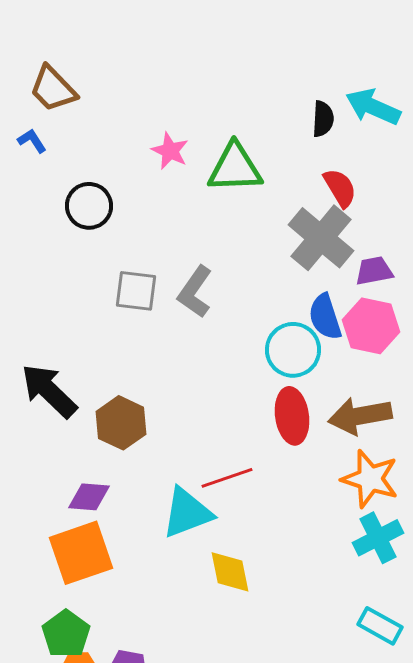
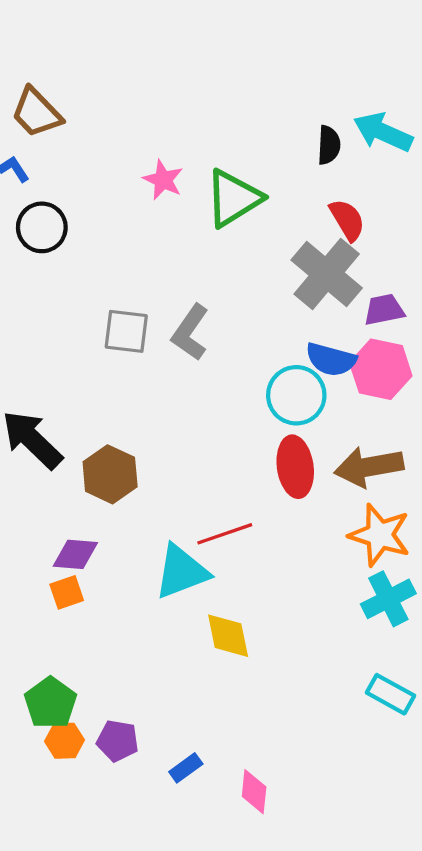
green triangle: (235, 168) -> (233, 198), turned -30
black circle: (89, 206) -> (42, 227), moved
blue semicircle: (325, 317) -> (331, 360), turned -57
orange square: (81, 553) -> (67, 592), moved, size x0.5

